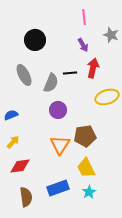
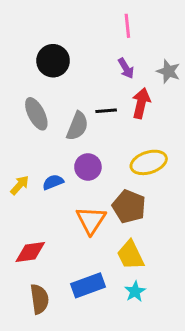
gray star: (111, 35) -> (168, 71), moved
yellow ellipse: (107, 97) -> (149, 162), moved
blue semicircle: (11, 115) -> (53, 182), moved
brown pentagon: (85, 136) -> (129, 206), turned 30
yellow arrow: (13, 142) -> (20, 185), moved

